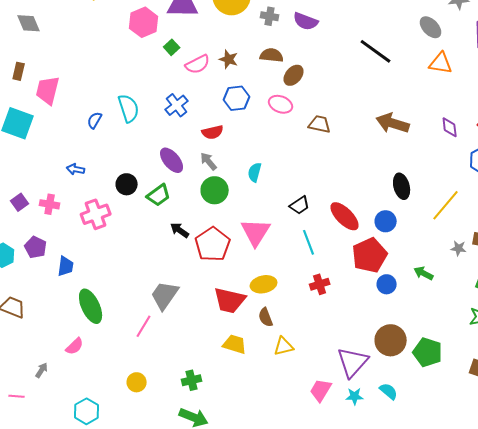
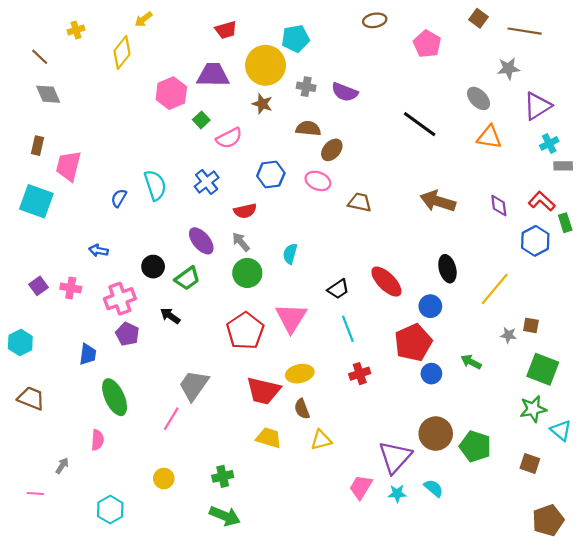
brown star: (229, 59) -> (262, 104), moved
red ellipse: (345, 216) -> (386, 282), moved
black arrow: (180, 230) -> (170, 316), moved
purple pentagon: (36, 247) -> (127, 334), moved
pink semicircle: (75, 346) -> (97, 440), turned -42

